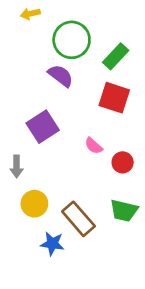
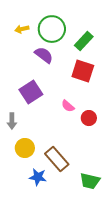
yellow arrow: (30, 14) -> (22, 29), moved
green trapezoid: (124, 211) -> (90, 181), moved

